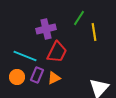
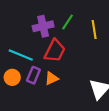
green line: (79, 18) -> (68, 22), moved

